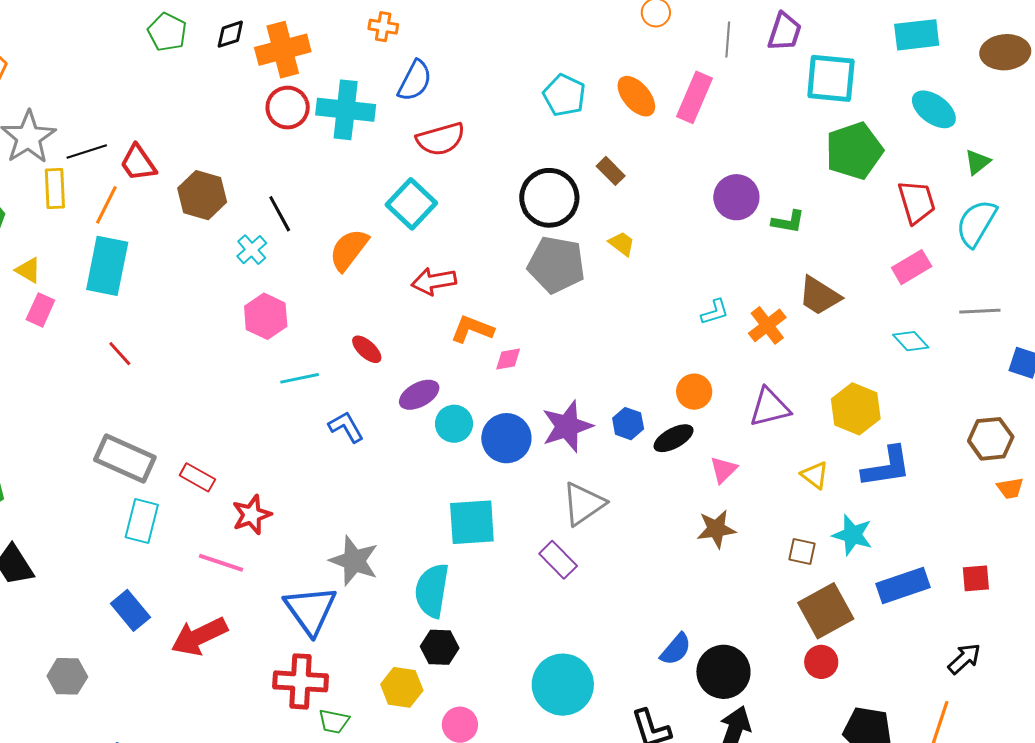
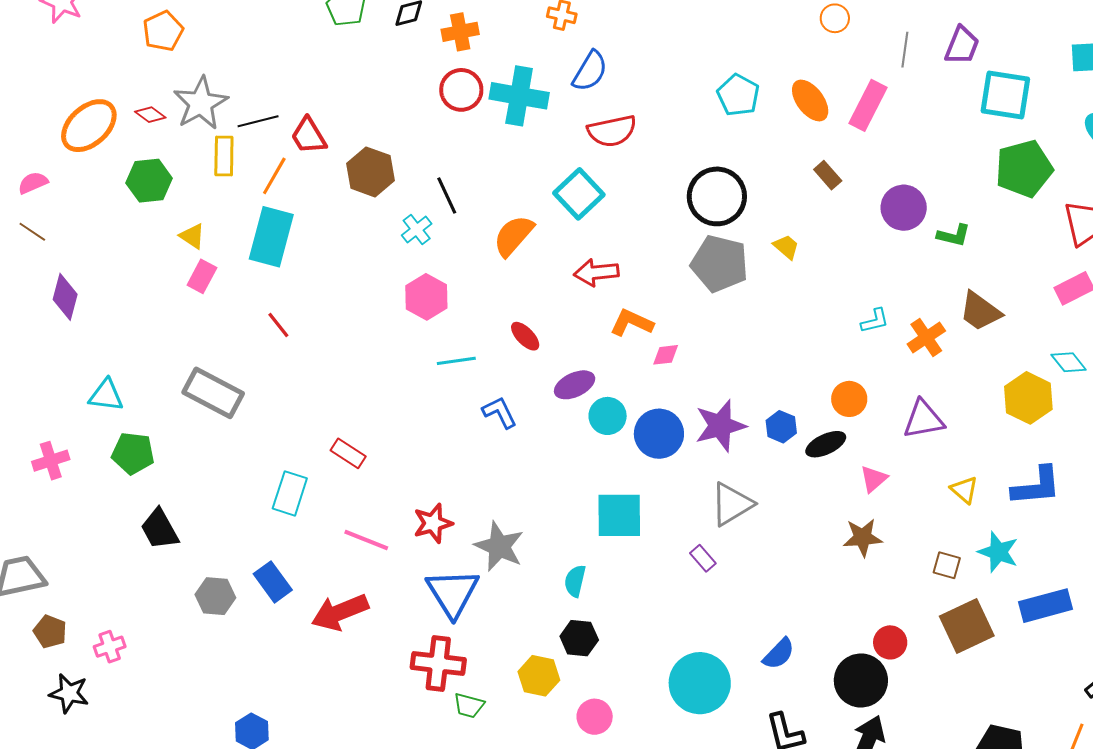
orange cross: (283, 50) -> (460, 32), size x0.7
brown rectangle: (611, 171) -> (828, 175), moved
yellow hexagon: (856, 409) -> (1028, 398), moved
gray rectangle: (125, 458) -> (213, 393), moved
red star: (252, 515) -> (433, 523), moved
purple rectangle: (558, 560) -> (703, 558), size x0.7
cyan semicircle: (432, 590) -> (575, 581), size x0.6
blue semicircle: (676, 649) -> (779, 654), moved
red circle: (821, 662) -> (890, 642), moved
gray hexagon: (67, 676) -> (215, 596), moved

